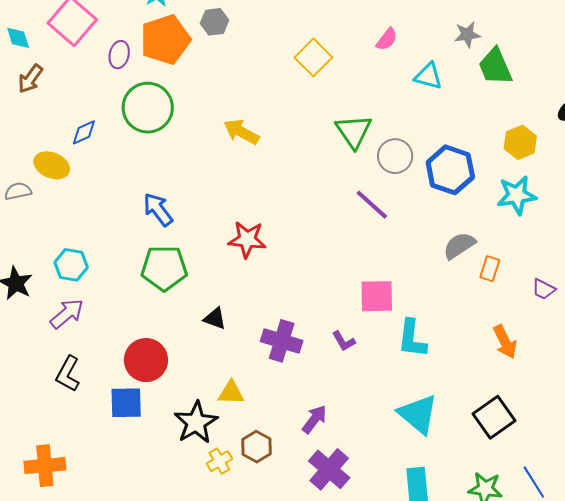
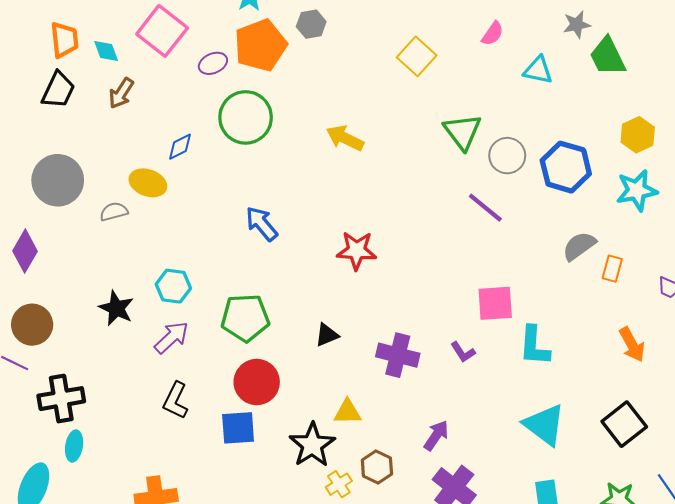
purple ellipse: (119, 55) -> (213, 63), turned 56
green pentagon: (164, 268) -> (245, 318), moved
black triangle: (215, 318) -> (327, 335), turned -40

